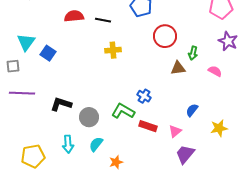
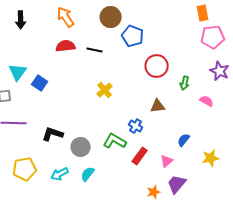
yellow cross: (113, 50) -> (105, 90), moved, turned -35
brown triangle: (178, 68) -> (158, 106), moved
red rectangle: (148, 126) -> (140, 156), turned -72
cyan arrow: (68, 144) -> (60, 174), turned 66
yellow pentagon: (33, 156) -> (25, 169), moved
orange star: (116, 162) -> (154, 192), moved

